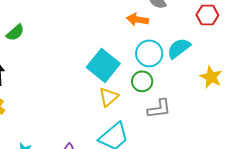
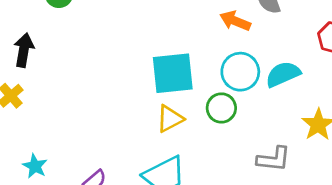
cyan square: (103, 65) -> (173, 73), turned 32
gray L-shape: (159, 109) -> (274, 159), moved

